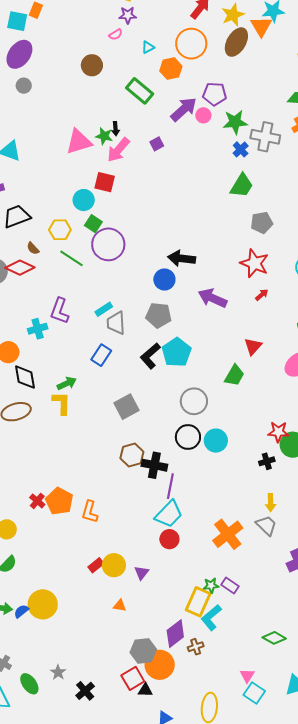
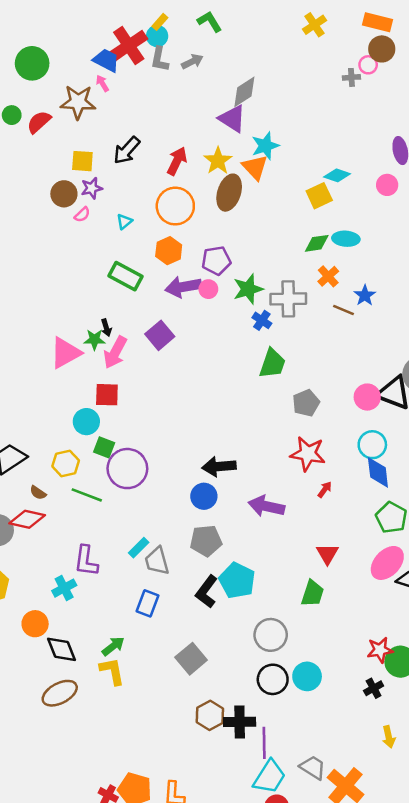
brown circle: (92, 65) -> (64, 194), moved
orange hexagon: (171, 69) -> (169, 251), moved
purple arrow: (184, 109) -> (183, 287), turned -136
purple square: (157, 144) -> (160, 335), size x1.6
gray trapezoid: (266, 525) -> (313, 768), moved

